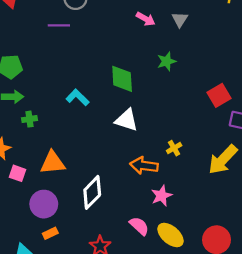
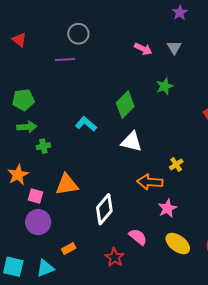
green diamond: (122, 79) -> (125, 105), turned 52
purple circle: (44, 204) -> (38, 222), moved
pink semicircle: (139, 226) -> (138, 237), moved

